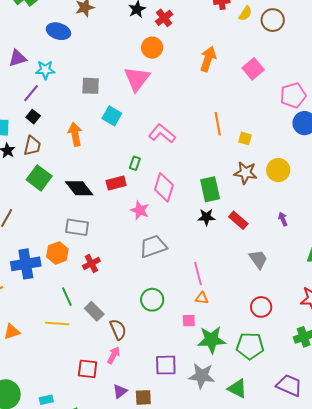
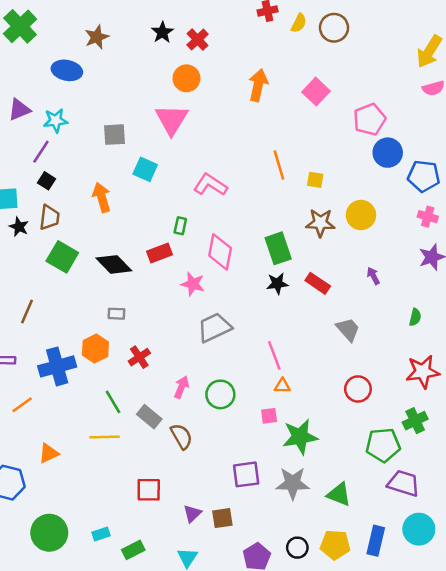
gray rectangle: (77, 227) -> (116, 314), size x0.6
green pentagon: (250, 346) -> (383, 445), moved
pink arrow: (114, 355) -> (181, 387), moved

